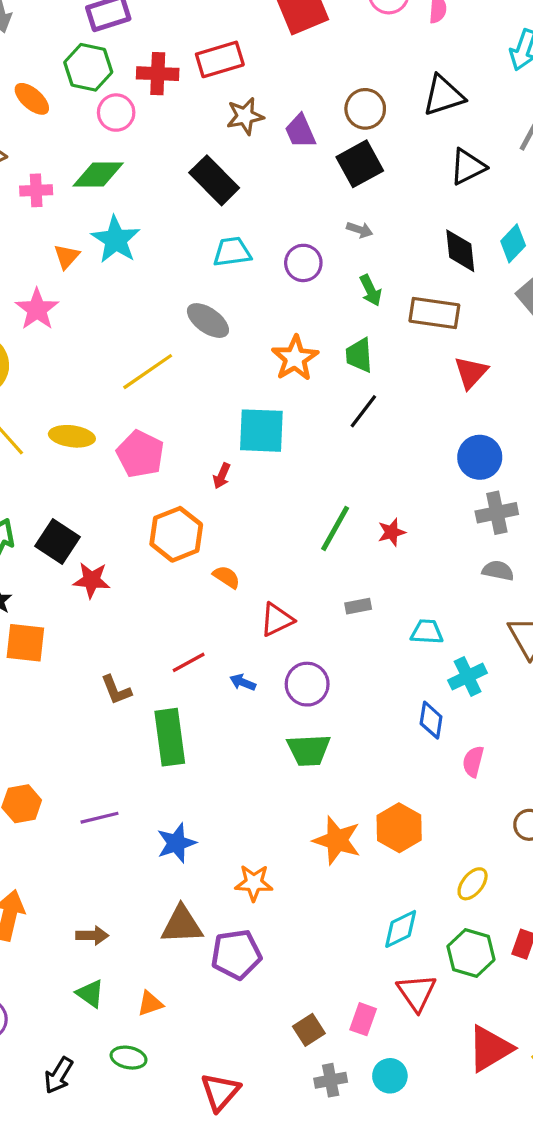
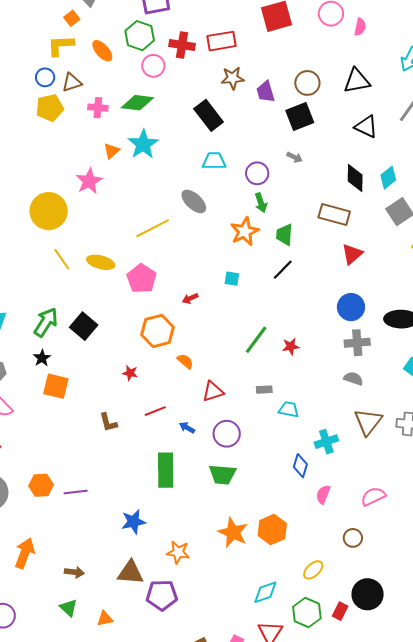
black triangle: (468, 167) -> (366, 127), turned 45
green arrow: (371, 290) -> (261, 203), moved
cyan square: (261, 431) -> (232, 279), moved, size x0.5
red arrow: (222, 476) -> (190, 298), turned 35
red star: (92, 580) -> (130, 373), moved, size x0.7
cyan trapezoid: (427, 632) -> (289, 410), moved
green rectangle: (170, 737) -> (166, 470), moved
purple line: (100, 818) -> (76, 492), moved

